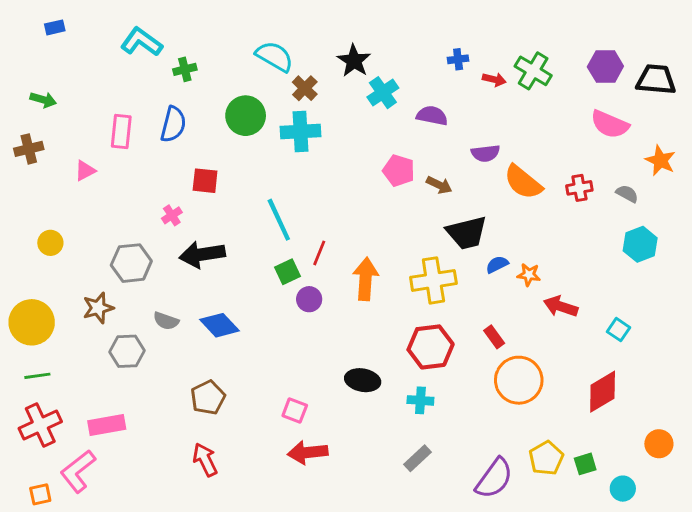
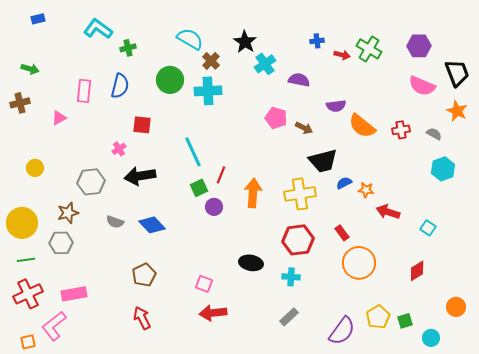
black trapezoid: (656, 80) -> (457, 73), moved, turned 64
gray hexagon: (127, 351) -> (61, 243), moved
red diamond: (603, 392) -> (417, 271), size x0.7

